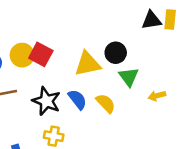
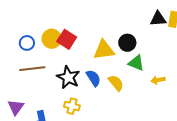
green triangle: (129, 77) -> (136, 63), turned -36

